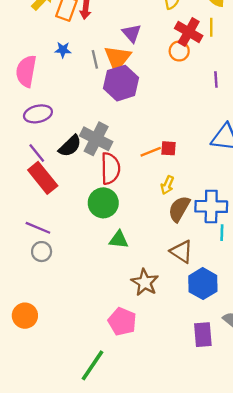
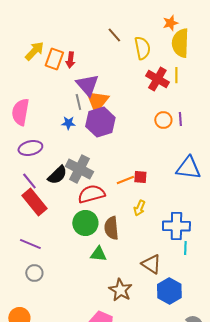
purple triangle: (132, 33) -> (87, 85), moved, size x1.4
blue star: (63, 50) -> (68, 123), moved
orange circle: (179, 51) -> (163, 120), moved
red semicircle: (110, 168) -> (91, 194), turned -104
brown semicircle: (179, 209) -> (111, 228), moved, turned -35
gray circle: (42, 252) -> (34, 273), moved

